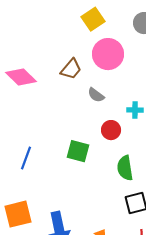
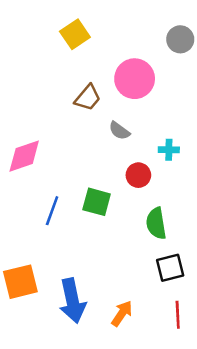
yellow square: (93, 19) -> (75, 34), moved
pink diamond: (21, 77) -> (24, 156), moved, turned -64
blue line: (26, 158) -> (52, 211), moved

